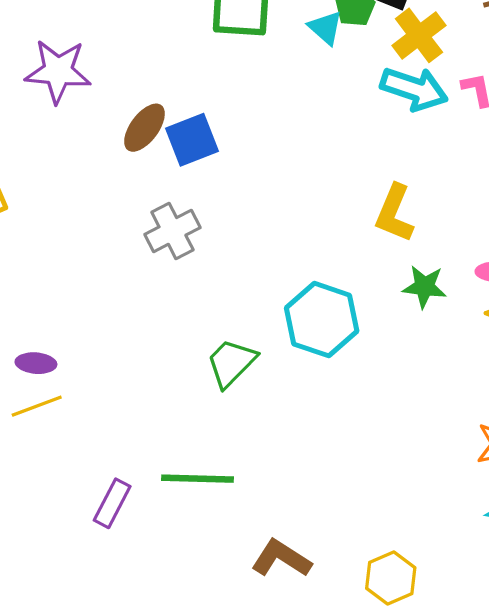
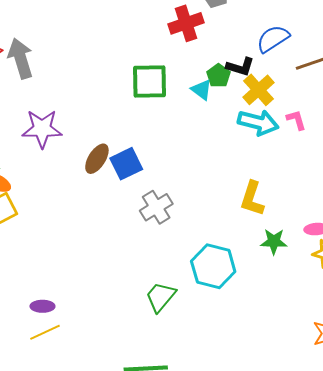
gray cross: (172, 231) -> (156, 207), moved

